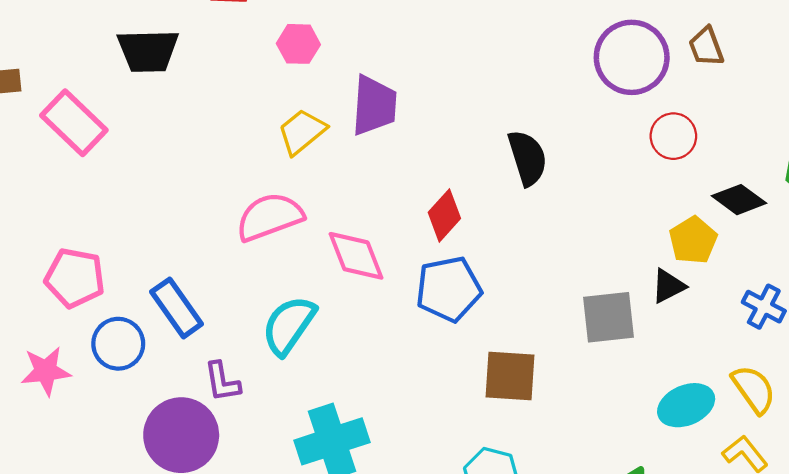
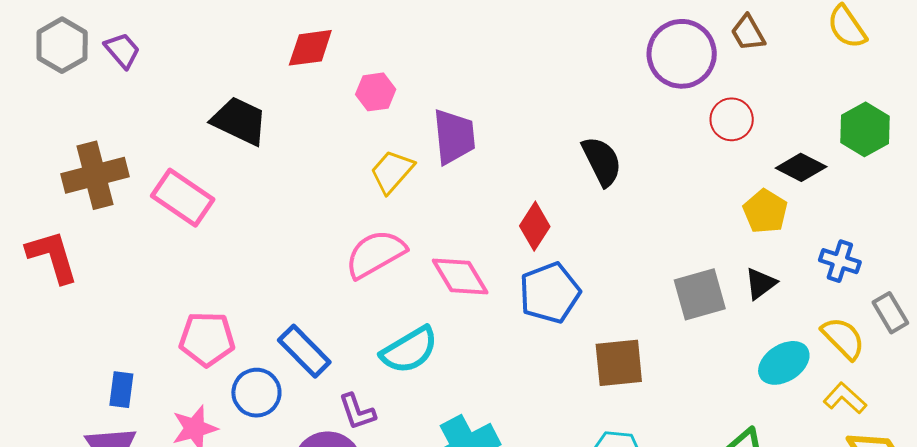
black trapezoid: (148, 51) -> (239, 121), turned -144
black triangle: (668, 286) -> (760, 284), moved
cyan semicircle: (289, 325) -> (409, 350), turned -146

